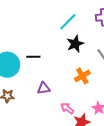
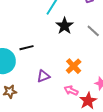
orange cross: (82, 76) -> (74, 66), moved

